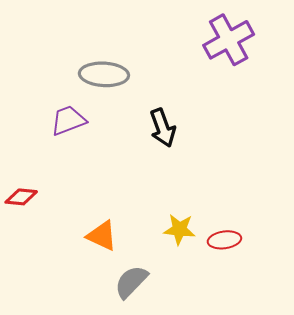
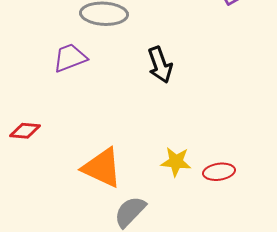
orange triangle: (102, 236) -> (102, 168), size x1.4

